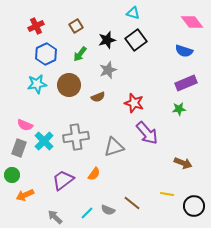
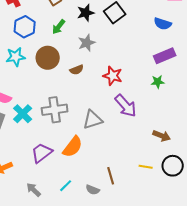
orange semicircle: (94, 174) -> (73, 147), size x1.6
brown line: (132, 203) -> (111, 176), turned 36
black circle: (194, 206) -> (173, 166), moved
gray semicircle: (108, 210) -> (93, 190), moved

